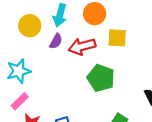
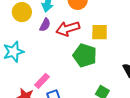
yellow square: (117, 38) -> (100, 32), moved
pink rectangle: (20, 101) -> (42, 81), moved

